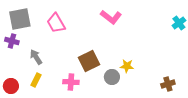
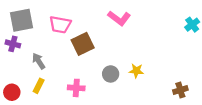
pink trapezoid: (56, 23) -> (60, 25), turned -50
brown square: (89, 61) -> (83, 44), moved
gray circle: (112, 77) -> (111, 74), moved

